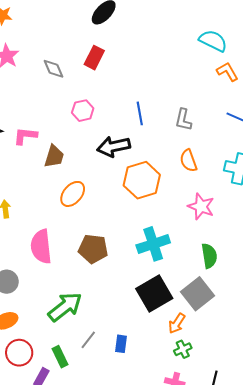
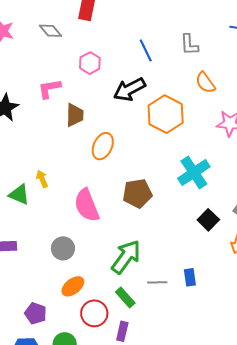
pink L-shape: (25, 136) -> (49, 89), moved
black square: (154, 293) -> (208, 220), size x0.6
gray line: (88, 340) -> (157, 282), turned 66
green rectangle: (60, 357) -> (125, 297), moved

